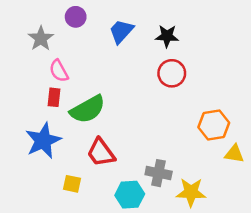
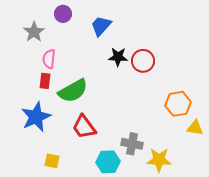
black star: (167, 36) -> (118, 57), moved
pink semicircle: (59, 71) -> (49, 59), turned 36
yellow square: (72, 184) -> (52, 161), moved

